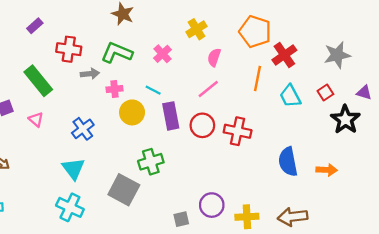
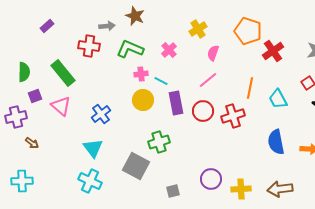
purple rectangle: (35, 26) -> (47, 26), moved
gray arrow: (90, 74) -> (107, 26), moved
orange line: (257, 78) -> (250, 88), moved
pink cross: (114, 89) -> (141, 74), moved
cyan trapezoid: (290, 96) -> (278, 99), moved
pink triangle: (36, 119) -> (61, 106), size x1.5
red cross: (238, 131) -> (233, 116), turned -30
gray square: (181, 219) -> (173, 191), moved

